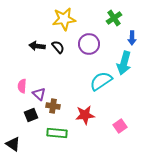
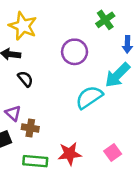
yellow star: (64, 19) -> (23, 26), moved, turned 30
black semicircle: (58, 47) -> (25, 79), moved
cyan arrow: (124, 63) -> (118, 75), turned 30
red star: (85, 115) -> (70, 154), moved

